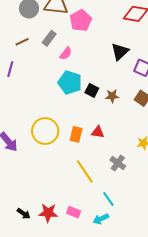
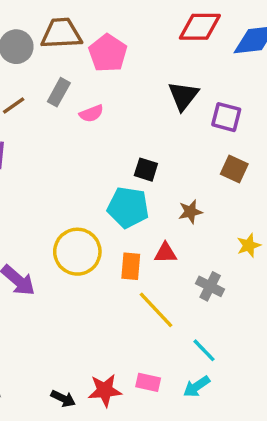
pink semicircle: (66, 53) -> (91, 113), turned 40
cyan pentagon: (70, 83) -> (128, 207), moved
brown star: (112, 96) -> (190, 212), moved
red triangle: (98, 132) -> (166, 253), moved
orange rectangle: (76, 134) -> (131, 266), moved

